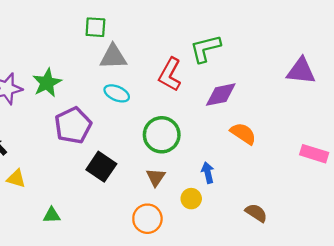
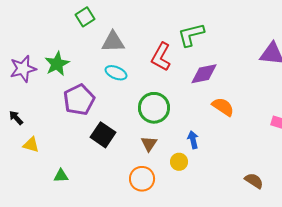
green square: (95, 27) -> (85, 17), moved, turned -36
brown semicircle: (256, 213) -> (254, 181), moved

